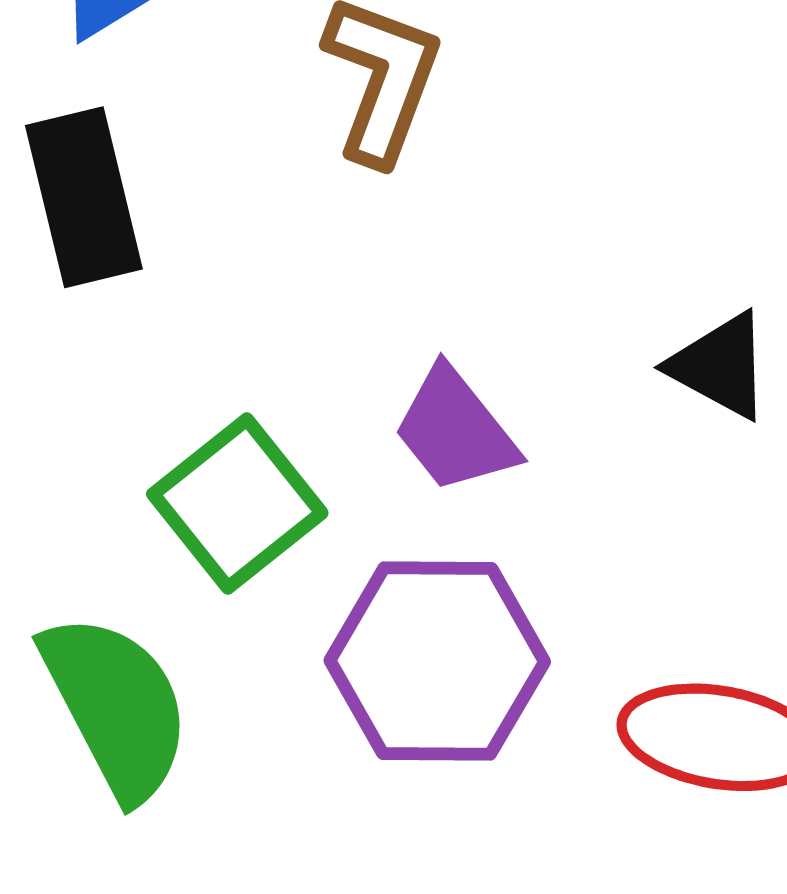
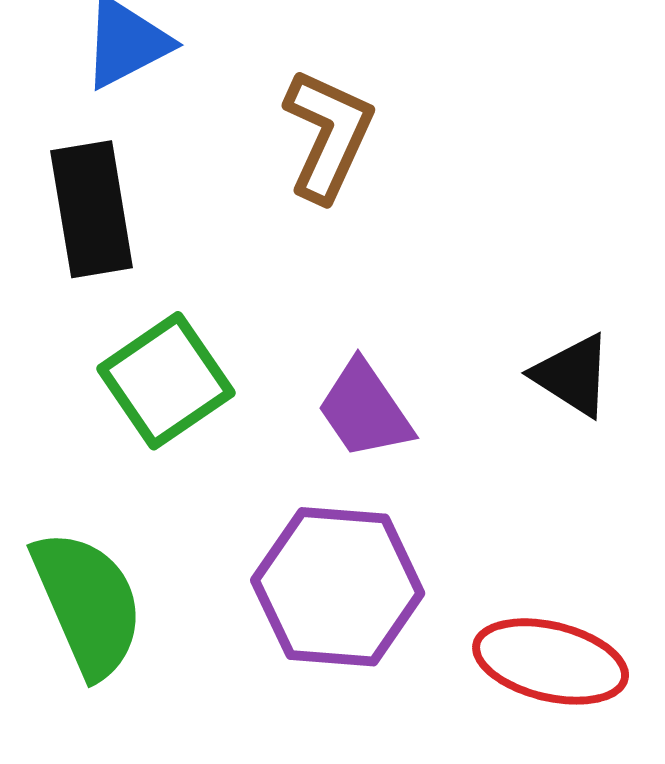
green square: (237, 504) -> (166, 381), moved

